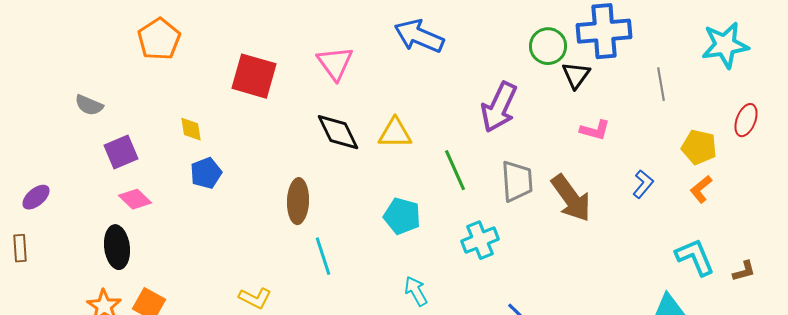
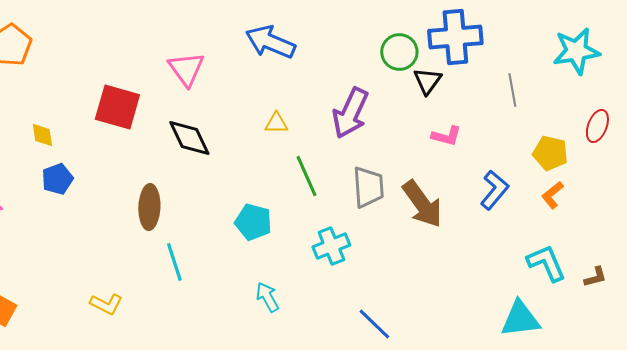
red square: (254, 76) -> (117, 107), moved
yellow triangle: (395, 133) -> (276, 123), moved, size x0.7
blue L-shape: (643, 184) -> (494, 190), size x1.4

